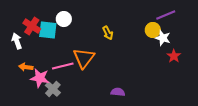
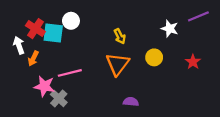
purple line: (166, 15) -> (198, 16), moved
yellow circle: (153, 30) -> (154, 57), moved
white star: (163, 38) -> (170, 29), moved
orange triangle: (84, 58) -> (118, 64), moved
orange arrow: (26, 67) -> (33, 58), moved, turned -72

